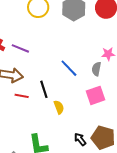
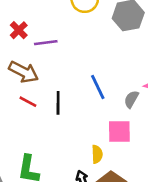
purple line: (20, 48) -> (46, 43), turned -48
yellow semicircle: (59, 107) -> (97, 154), moved

